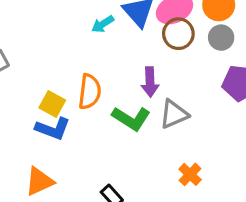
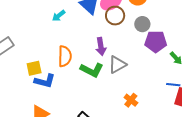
cyan arrow: (103, 24) -> (59, 16), moved
gray circle: (221, 38) -> (142, 24), moved
yellow square: (52, 104) -> (34, 68), moved, turned -35

